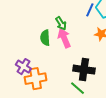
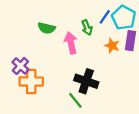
green arrow: (61, 23) -> (87, 27), moved
green semicircle: (45, 38) -> (46, 28), moved, turned -84

